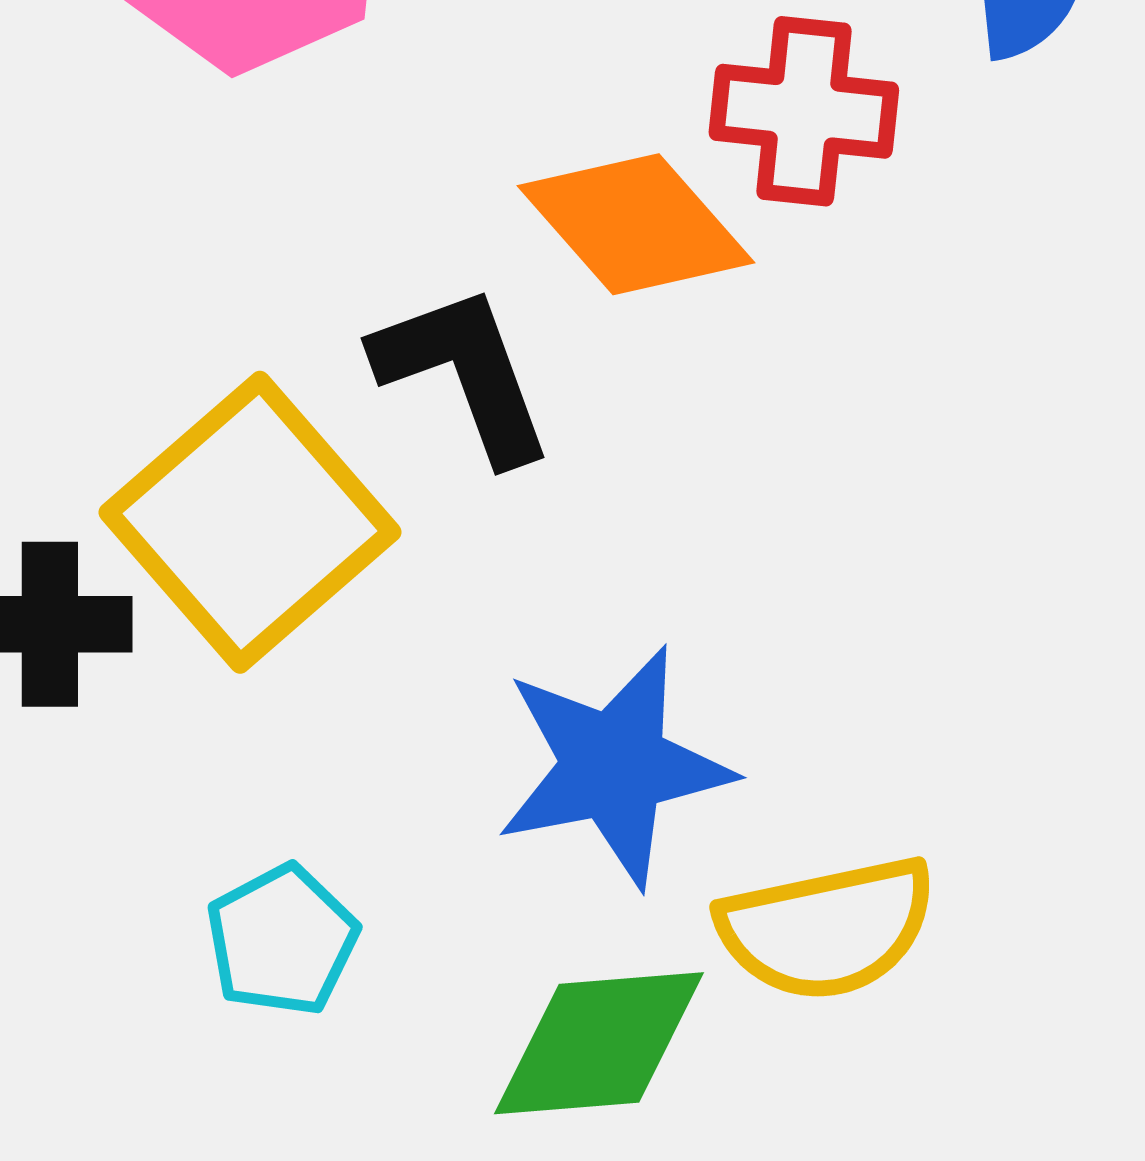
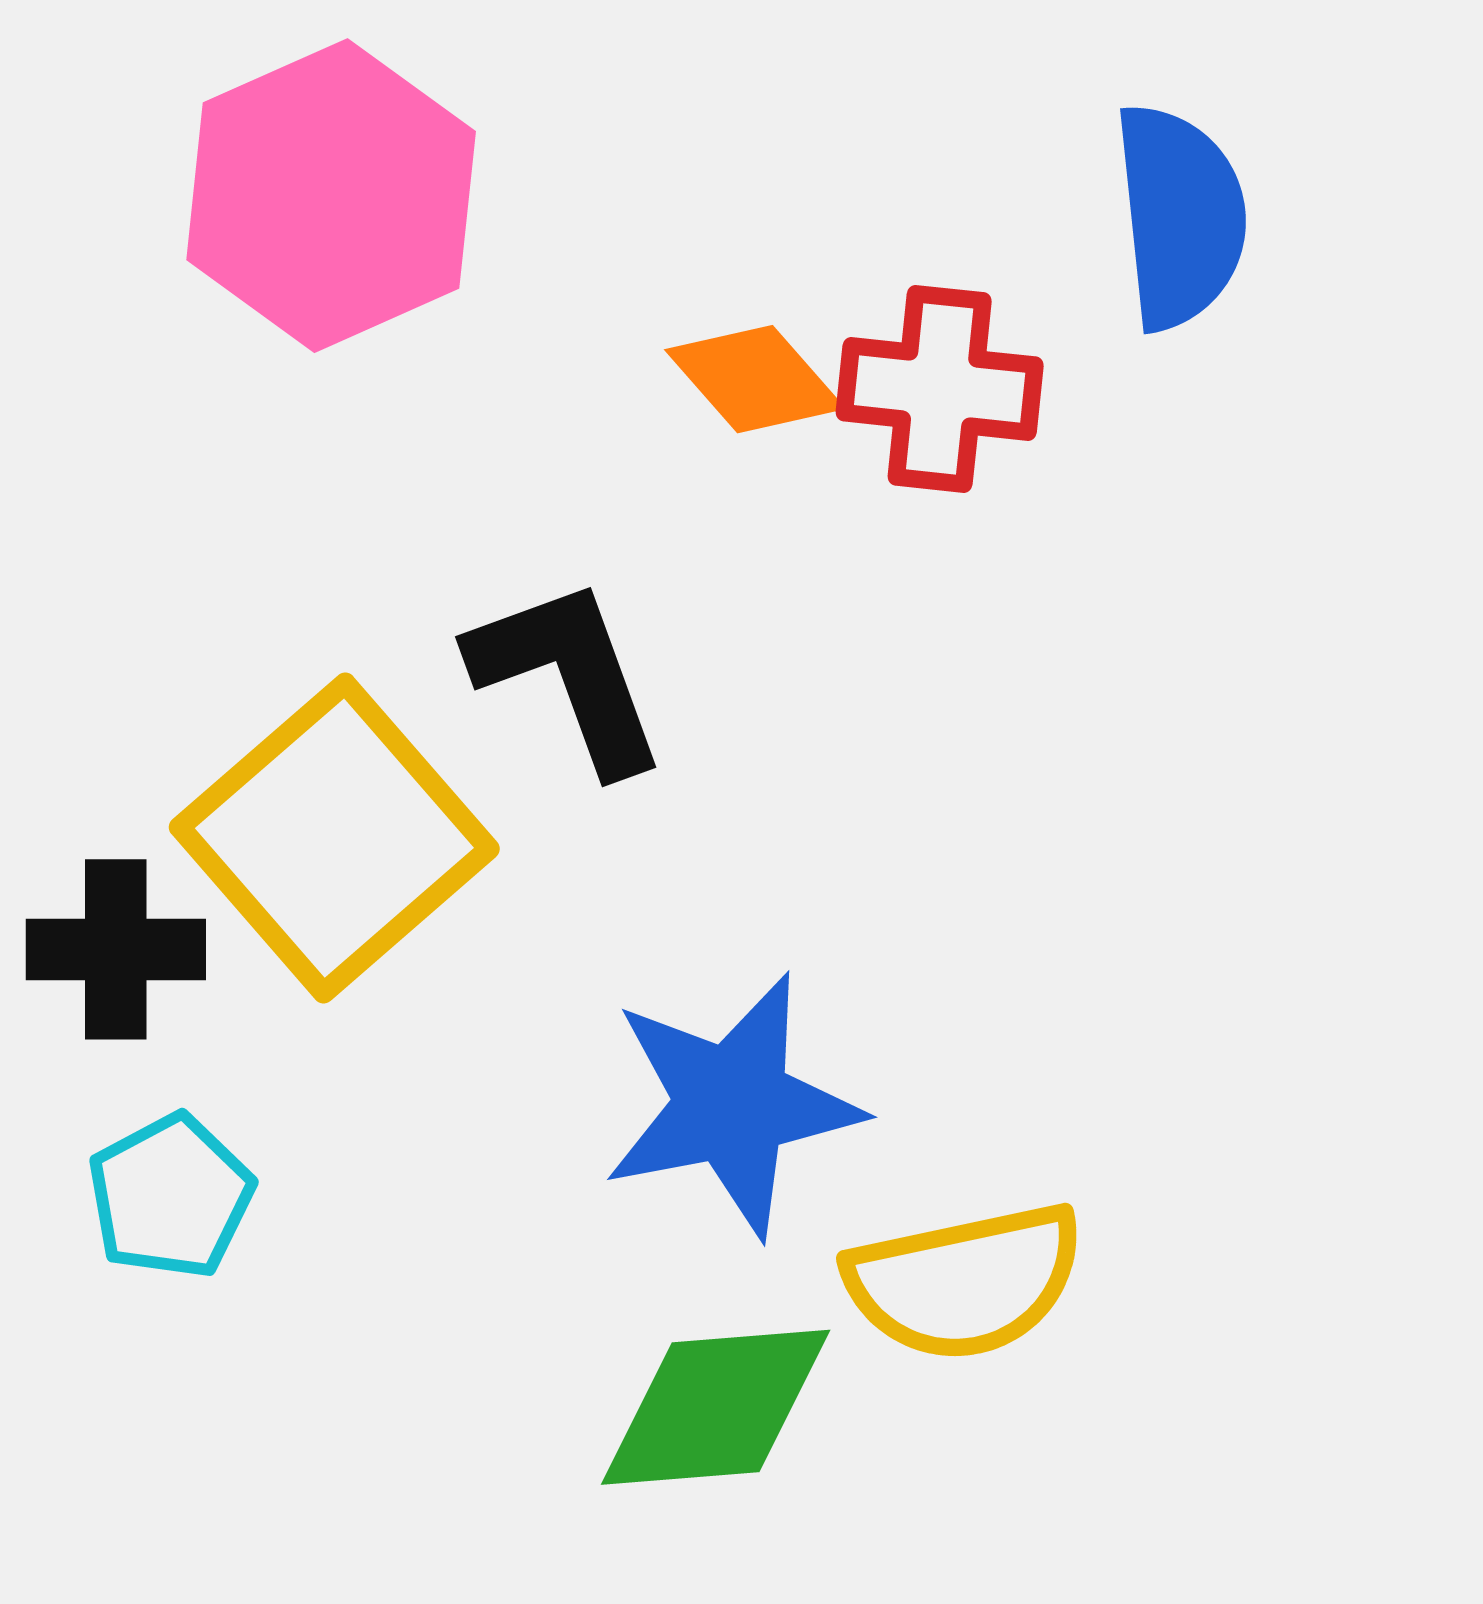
orange diamond: (636, 224) -> (755, 379), moved, size x0.7
cyan pentagon: (282, 940) -> (170, 1196), moved

